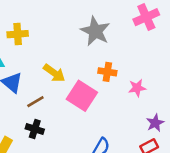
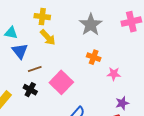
yellow cross: (18, 34) -> (42, 17), moved
yellow arrow: (54, 73) -> (48, 37), moved
pink square: (82, 96) -> (61, 82), moved

